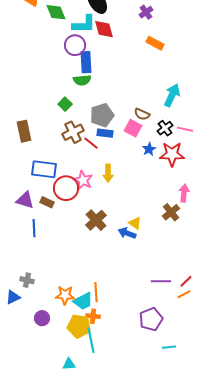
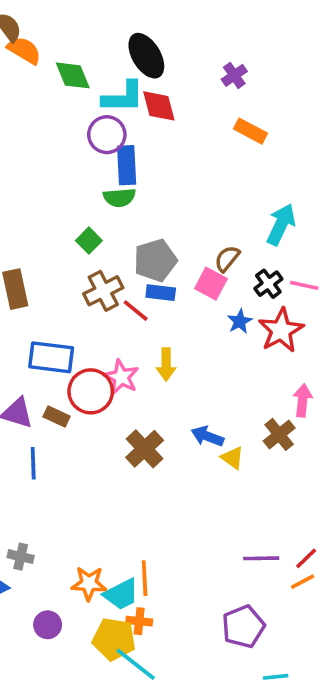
brown semicircle: (142, 114) -> (227, 259), turned 105
red star: (172, 154) -> (281, 330), turned -30
yellow triangle: (135, 223) -> (233, 458), moved
blue arrow: (127, 233) -> (207, 436), moved
cyan line: (91, 340) -> (136, 664), turned -40

